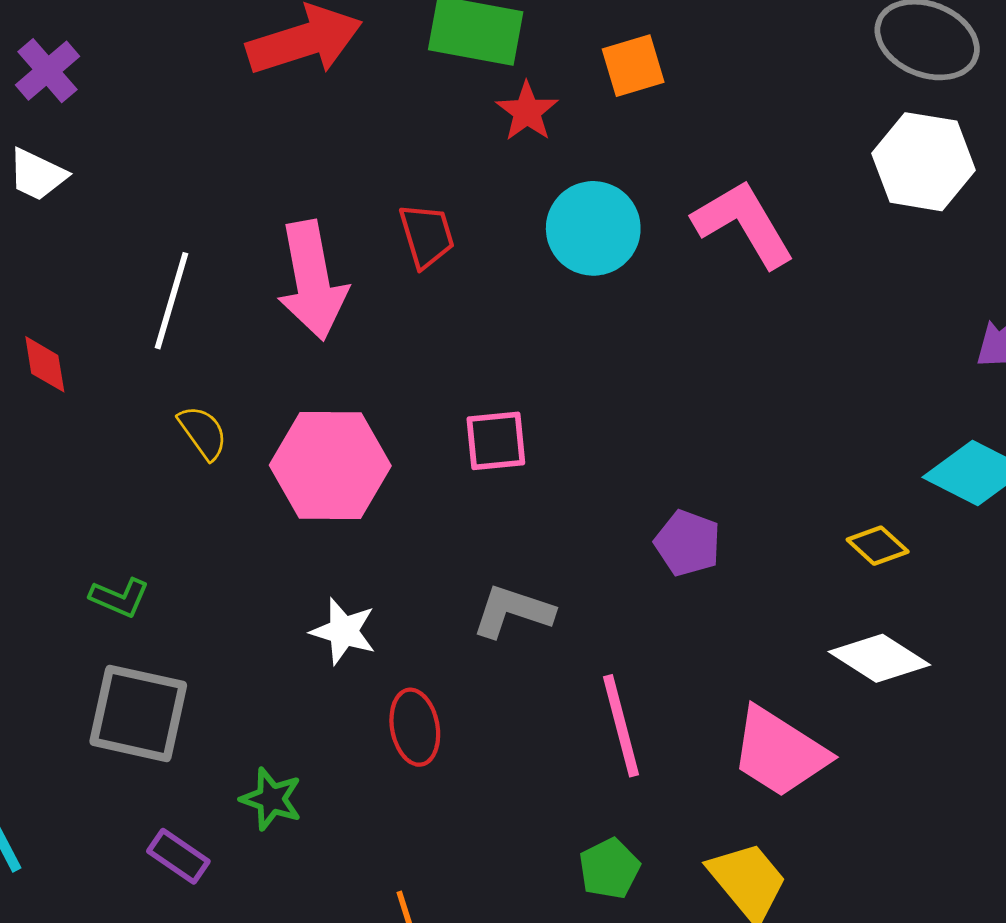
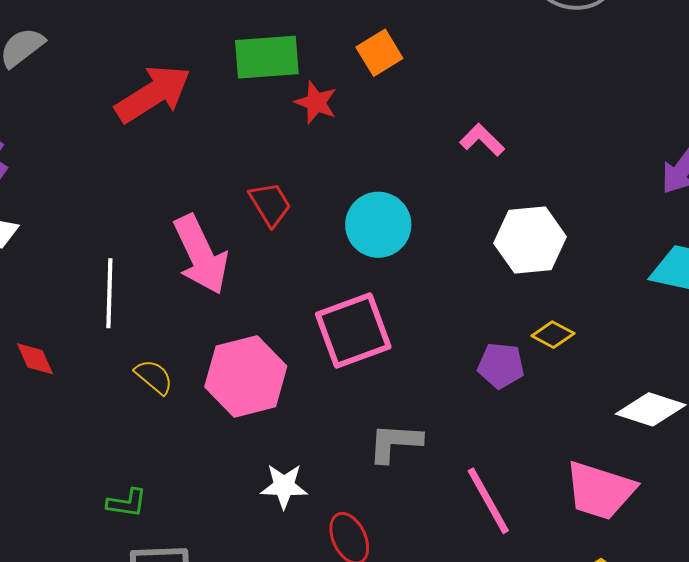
white hexagon: (924, 162) -> (530, 240), moved
pink L-shape: (744, 224) -> (482, 140), size x0.6
cyan circle: (593, 228) -> (378, 225), moved
pink square: (496, 441) -> (353, 330), size x1.6
yellow diamond: (878, 546) -> (553, 335), moved

